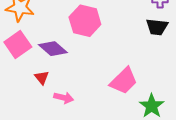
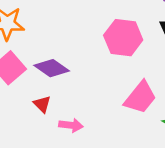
pink hexagon: (85, 21) -> (123, 38), moved

